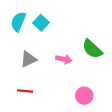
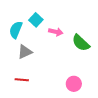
cyan semicircle: (18, 22) -> (16, 30), moved
pink arrow: (64, 59) -> (56, 32), moved

